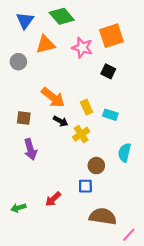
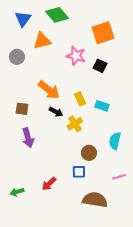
pink star: (82, 48) -> (76, 56), moved
pink line: (129, 235) -> (119, 177), moved, turned 32

